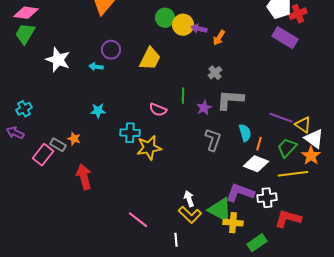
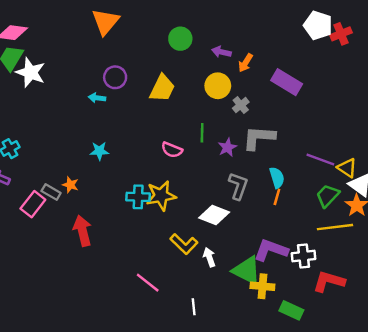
yellow circle: (183, 25) -> (218, 86), moved
purple rectangle: (285, 38) -> (287, 82), moved
white star: (58, 60) -> (31, 72), moved
cyan cross: (130, 133) -> (138, 197), moved
orange line: (259, 144) -> (277, 197), moved
white diamond: (256, 164) -> (214, 215), moved
yellow L-shape: (190, 215) -> (184, 244), moved
green rectangle: (257, 243) -> (291, 310), turned 60

